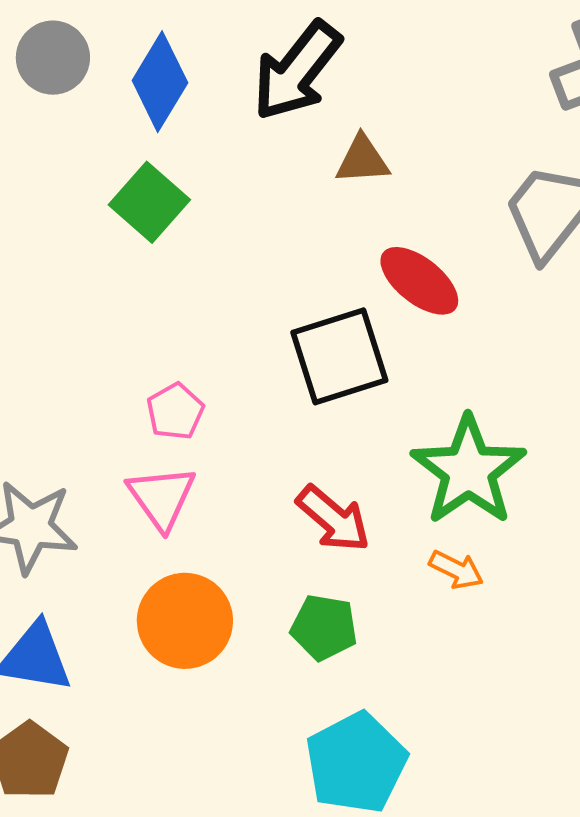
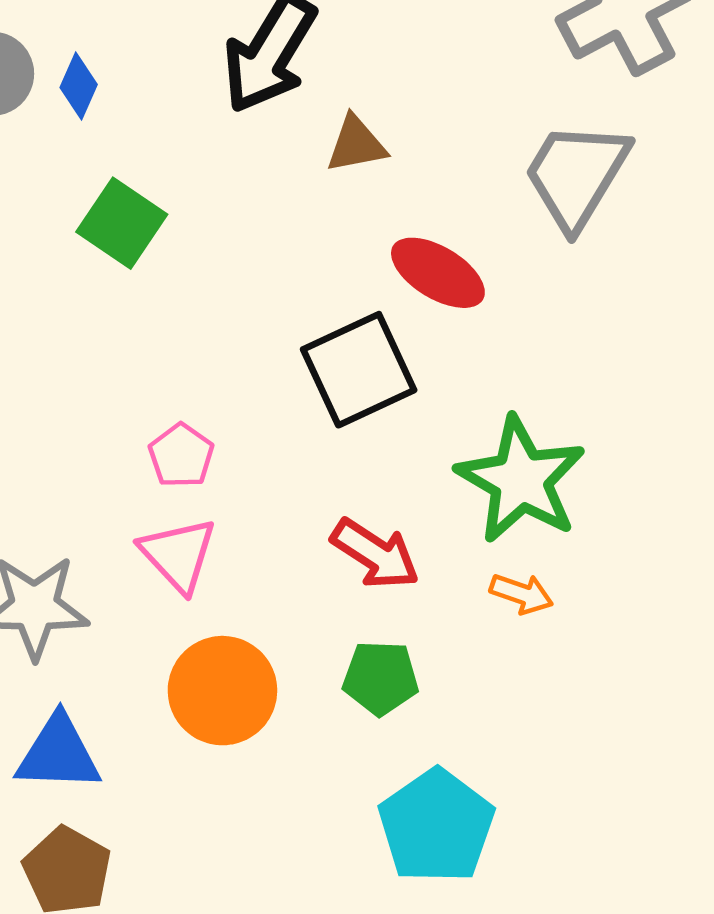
blue diamond: (160, 82) -> (79, 86), moved, size x0.6

